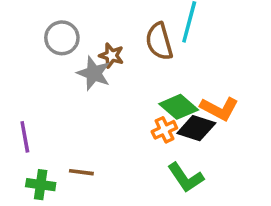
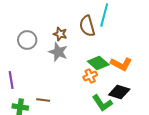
gray circle: (62, 38) -> (27, 40), moved
gray star: (94, 73) -> (58, 52), moved
black diamond: (196, 128) -> (119, 92), moved

